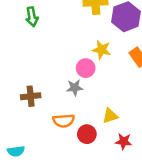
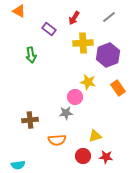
red circle: (87, 134) -> (83, 156), moved

